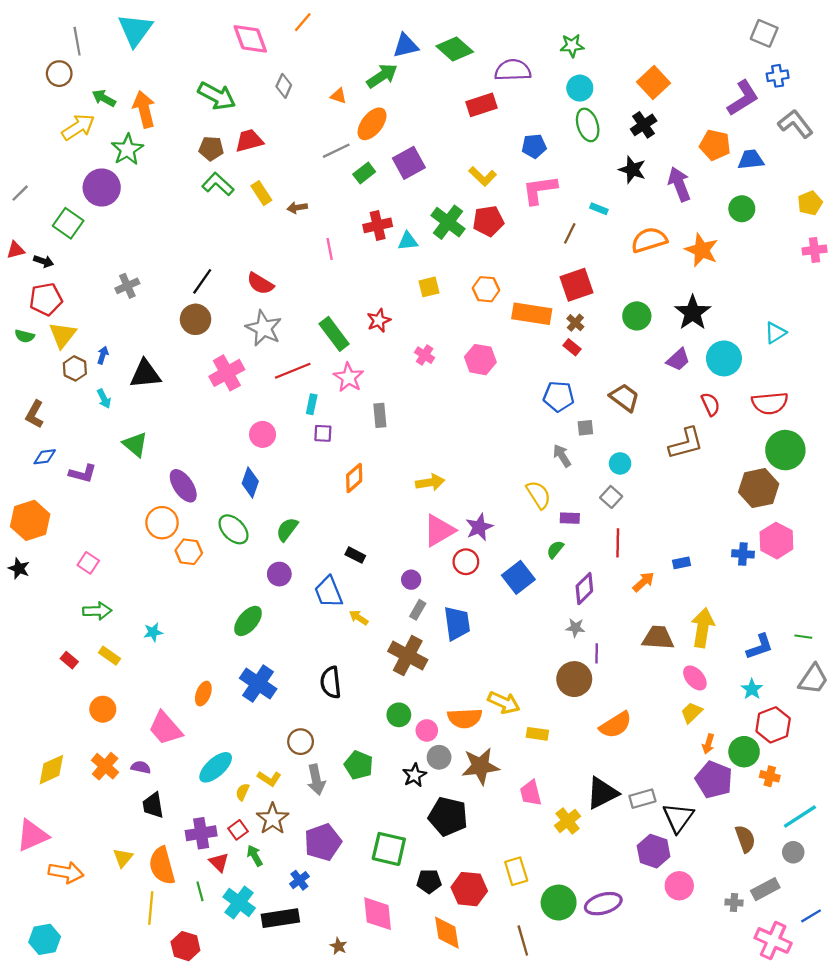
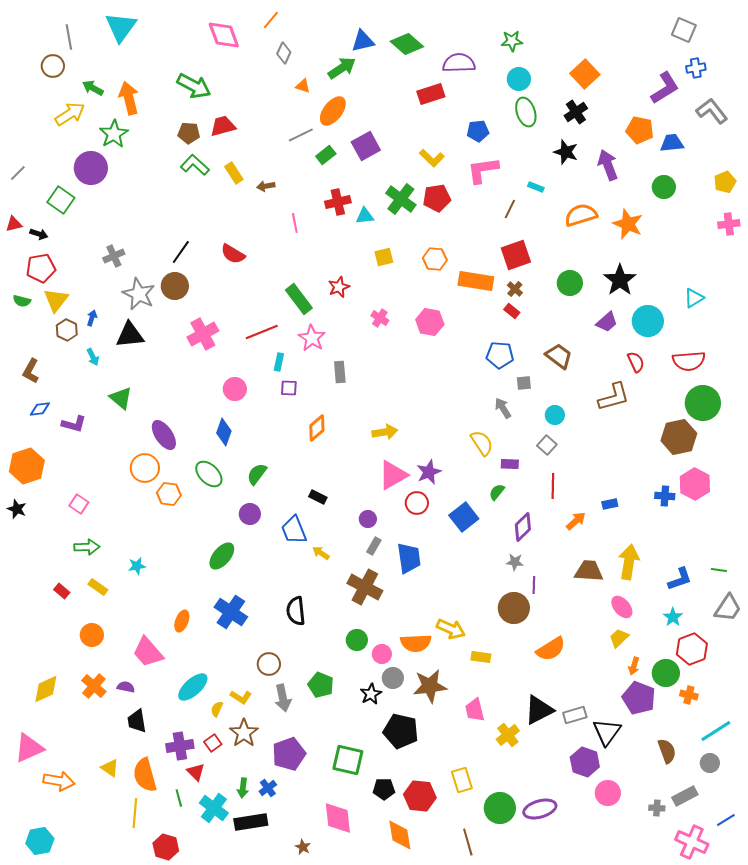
gray diamond: (284, 86) -> (284, 53), moved
gray star: (264, 328) -> (139, 294), moved
green arrow: (255, 856) -> (243, 788), moved, turned -144
yellow triangle: (123, 858) -> (110, 768), turned -36

